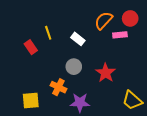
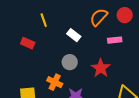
yellow line: (48, 33) -> (44, 20), moved
pink rectangle: (120, 35) -> (115, 40), moved
red rectangle: (31, 47) -> (28, 43), turned -32

